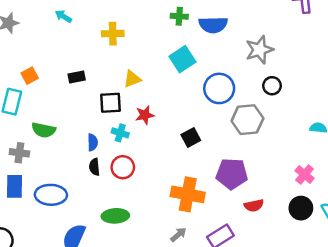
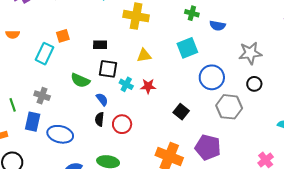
blue semicircle: (213, 25) -> (218, 26), size x0.7
yellow cross: (113, 34) -> (136, 16), size x1.4
black square: (111, 103) -> (108, 69), moved
green semicircle: (44, 130) -> (80, 80), moved
cyan cross: (120, 133) -> (126, 84), moved
black square: (191, 137) -> (181, 112), turned -35
blue semicircle: (93, 142) -> (102, 99), turned -48

